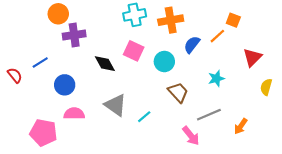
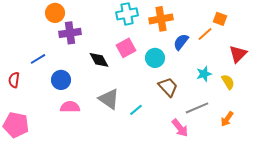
pink square: (134, 51) -> (126, 48), turned 36
red semicircle: (15, 75) -> (14, 80), moved, turned -133
yellow semicircle: (266, 87) -> (228, 82), moved, turned 133
pink pentagon: (43, 133) -> (16, 125), moved

